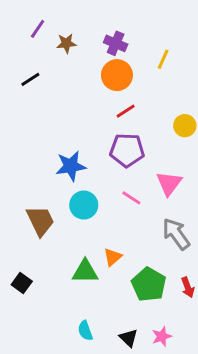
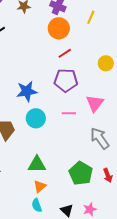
pink line: (131, 198) -> (69, 113), turned -32
orange triangle: (113, 257) -> (40, 186), moved

